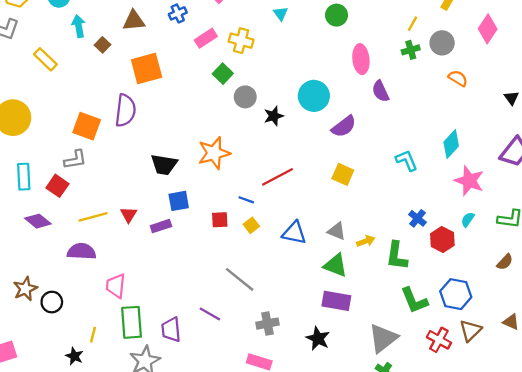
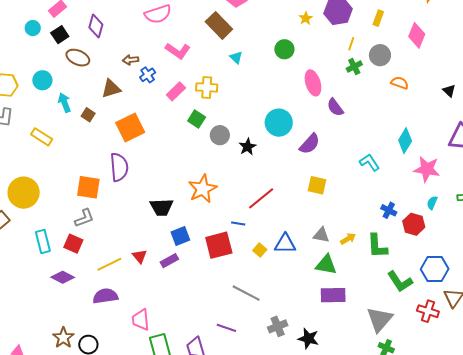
red square: (220, 220) -> (219, 245), size x1.8
yellow square: (251, 225) -> (260, 250), moved
black star: (318, 338) -> (308, 339), moved

